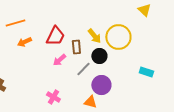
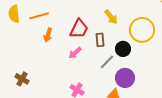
yellow arrow: (94, 36) -> (111, 17), moved
orange arrow: (24, 42) -> (48, 35), turned -48
pink arrow: (59, 60) -> (75, 53), moved

